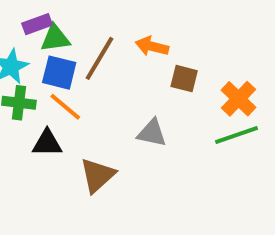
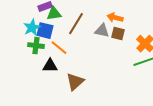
orange arrow: (152, 46) -> (115, 18), moved
blue square: (59, 73) -> (45, 31), moved
gray triangle: (152, 133) -> (102, 31), moved

